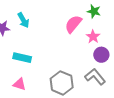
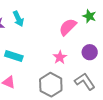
pink star: (93, 37) -> (60, 57), moved
purple circle: (101, 55) -> (90, 52), moved

